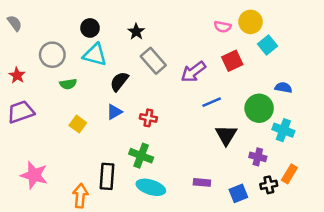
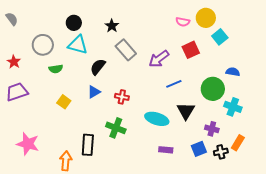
cyan ellipse: (151, 187) -> (157, 119), moved
blue square: (238, 193) -> (199, 149), moved

